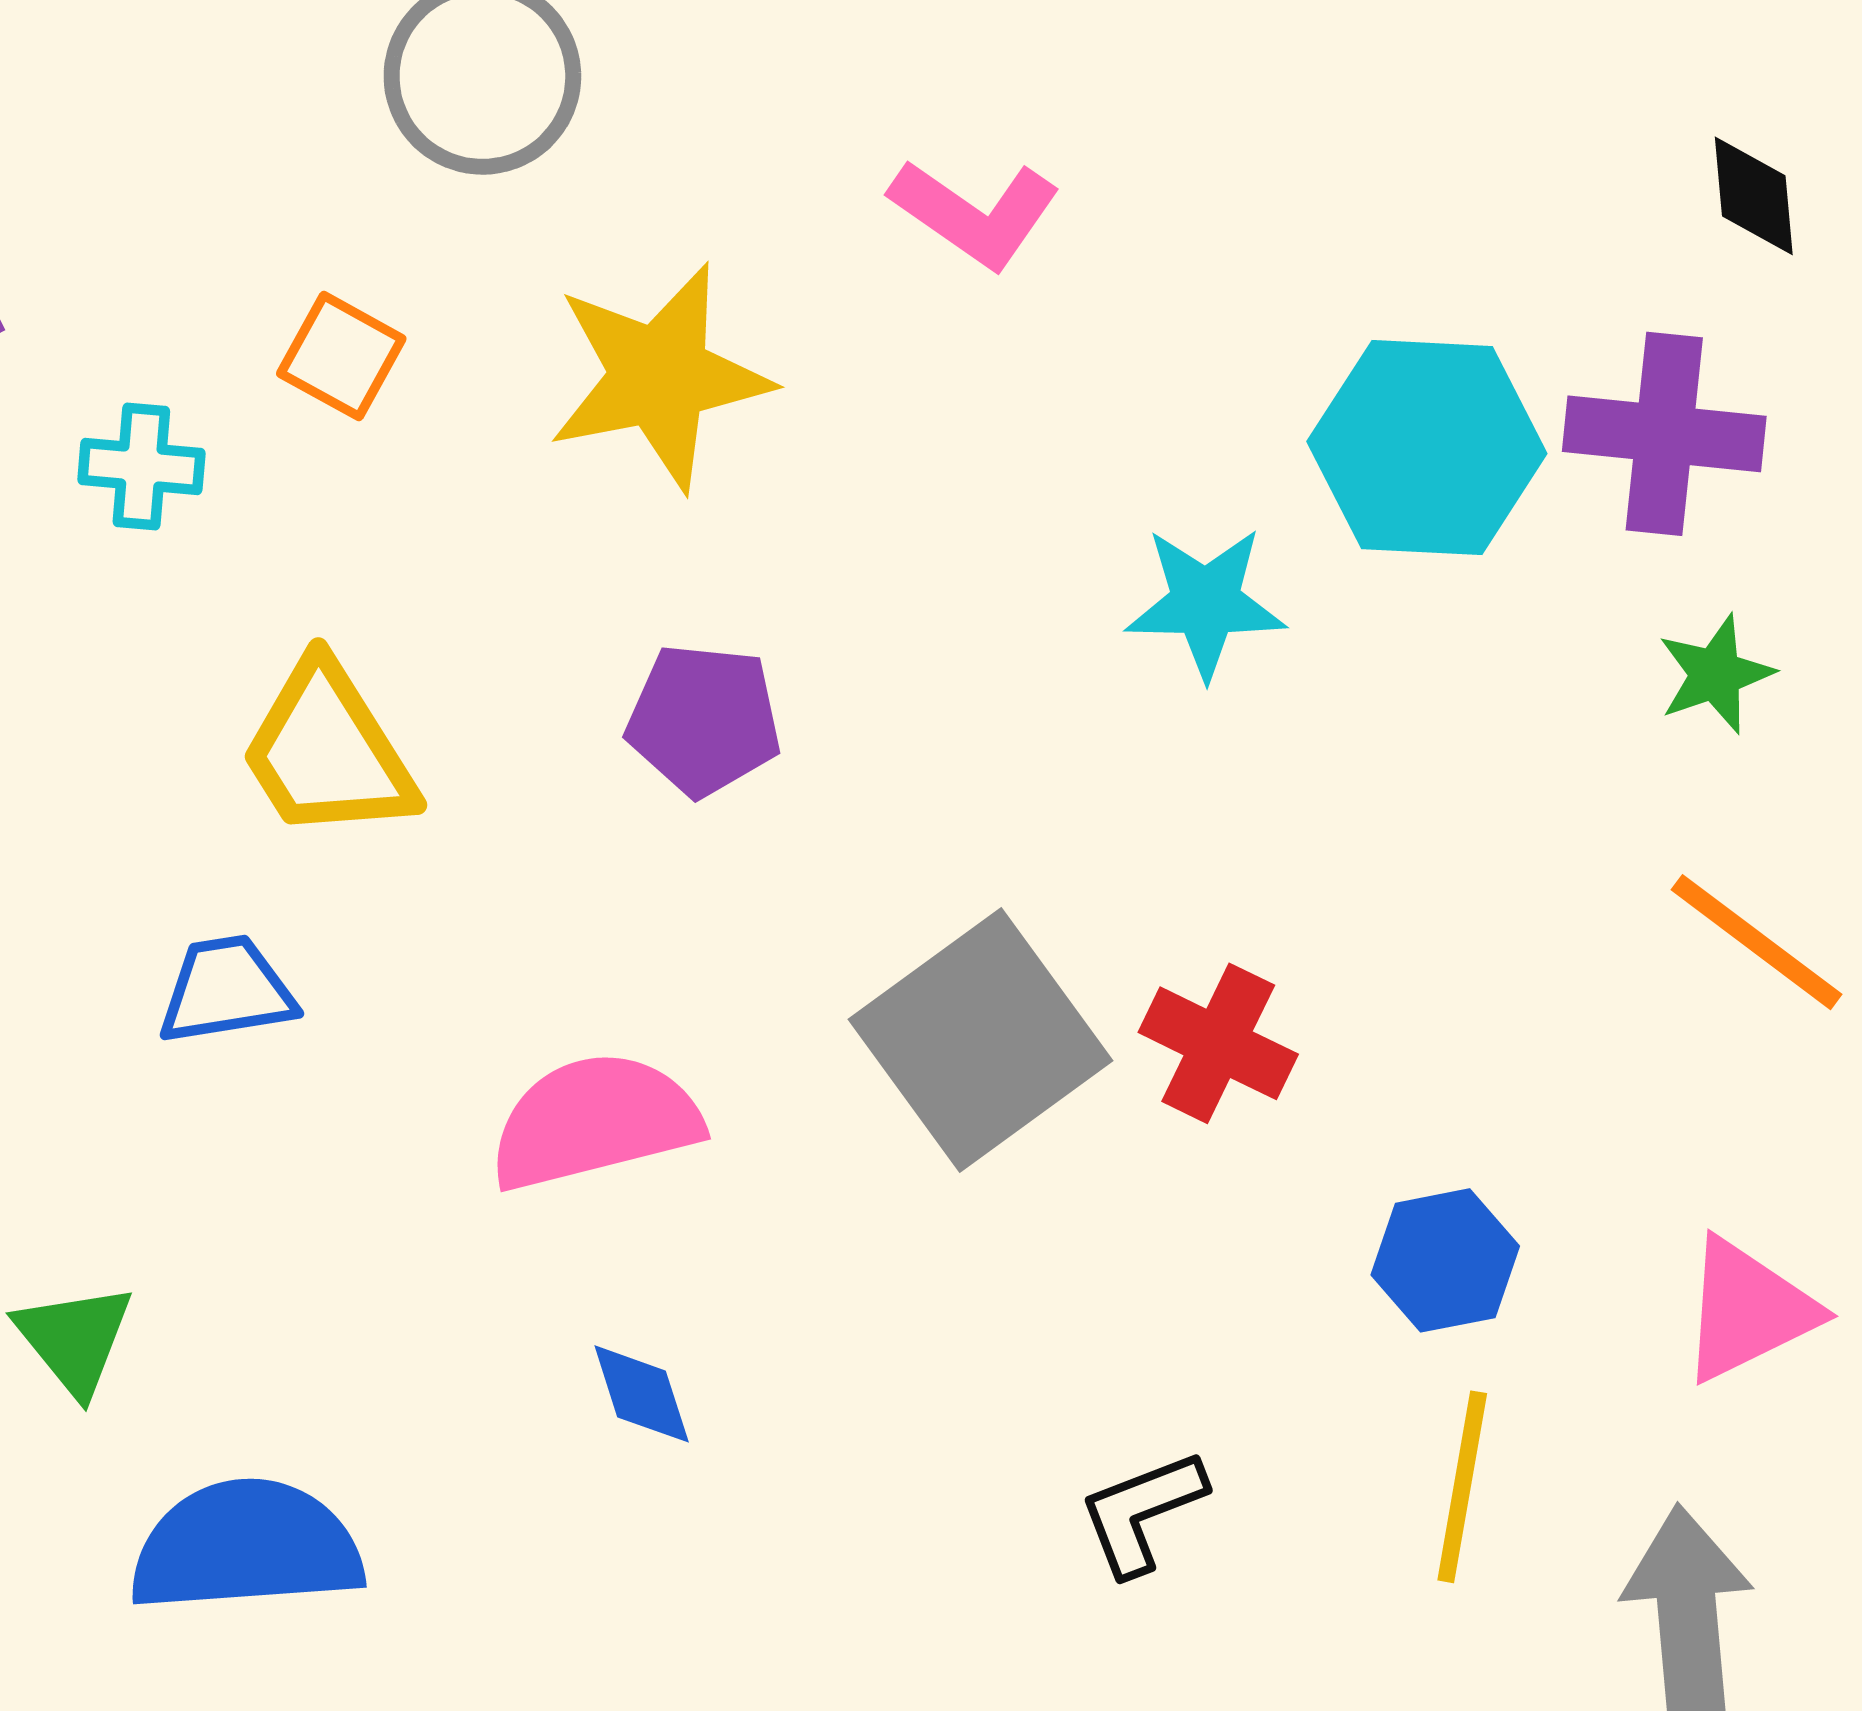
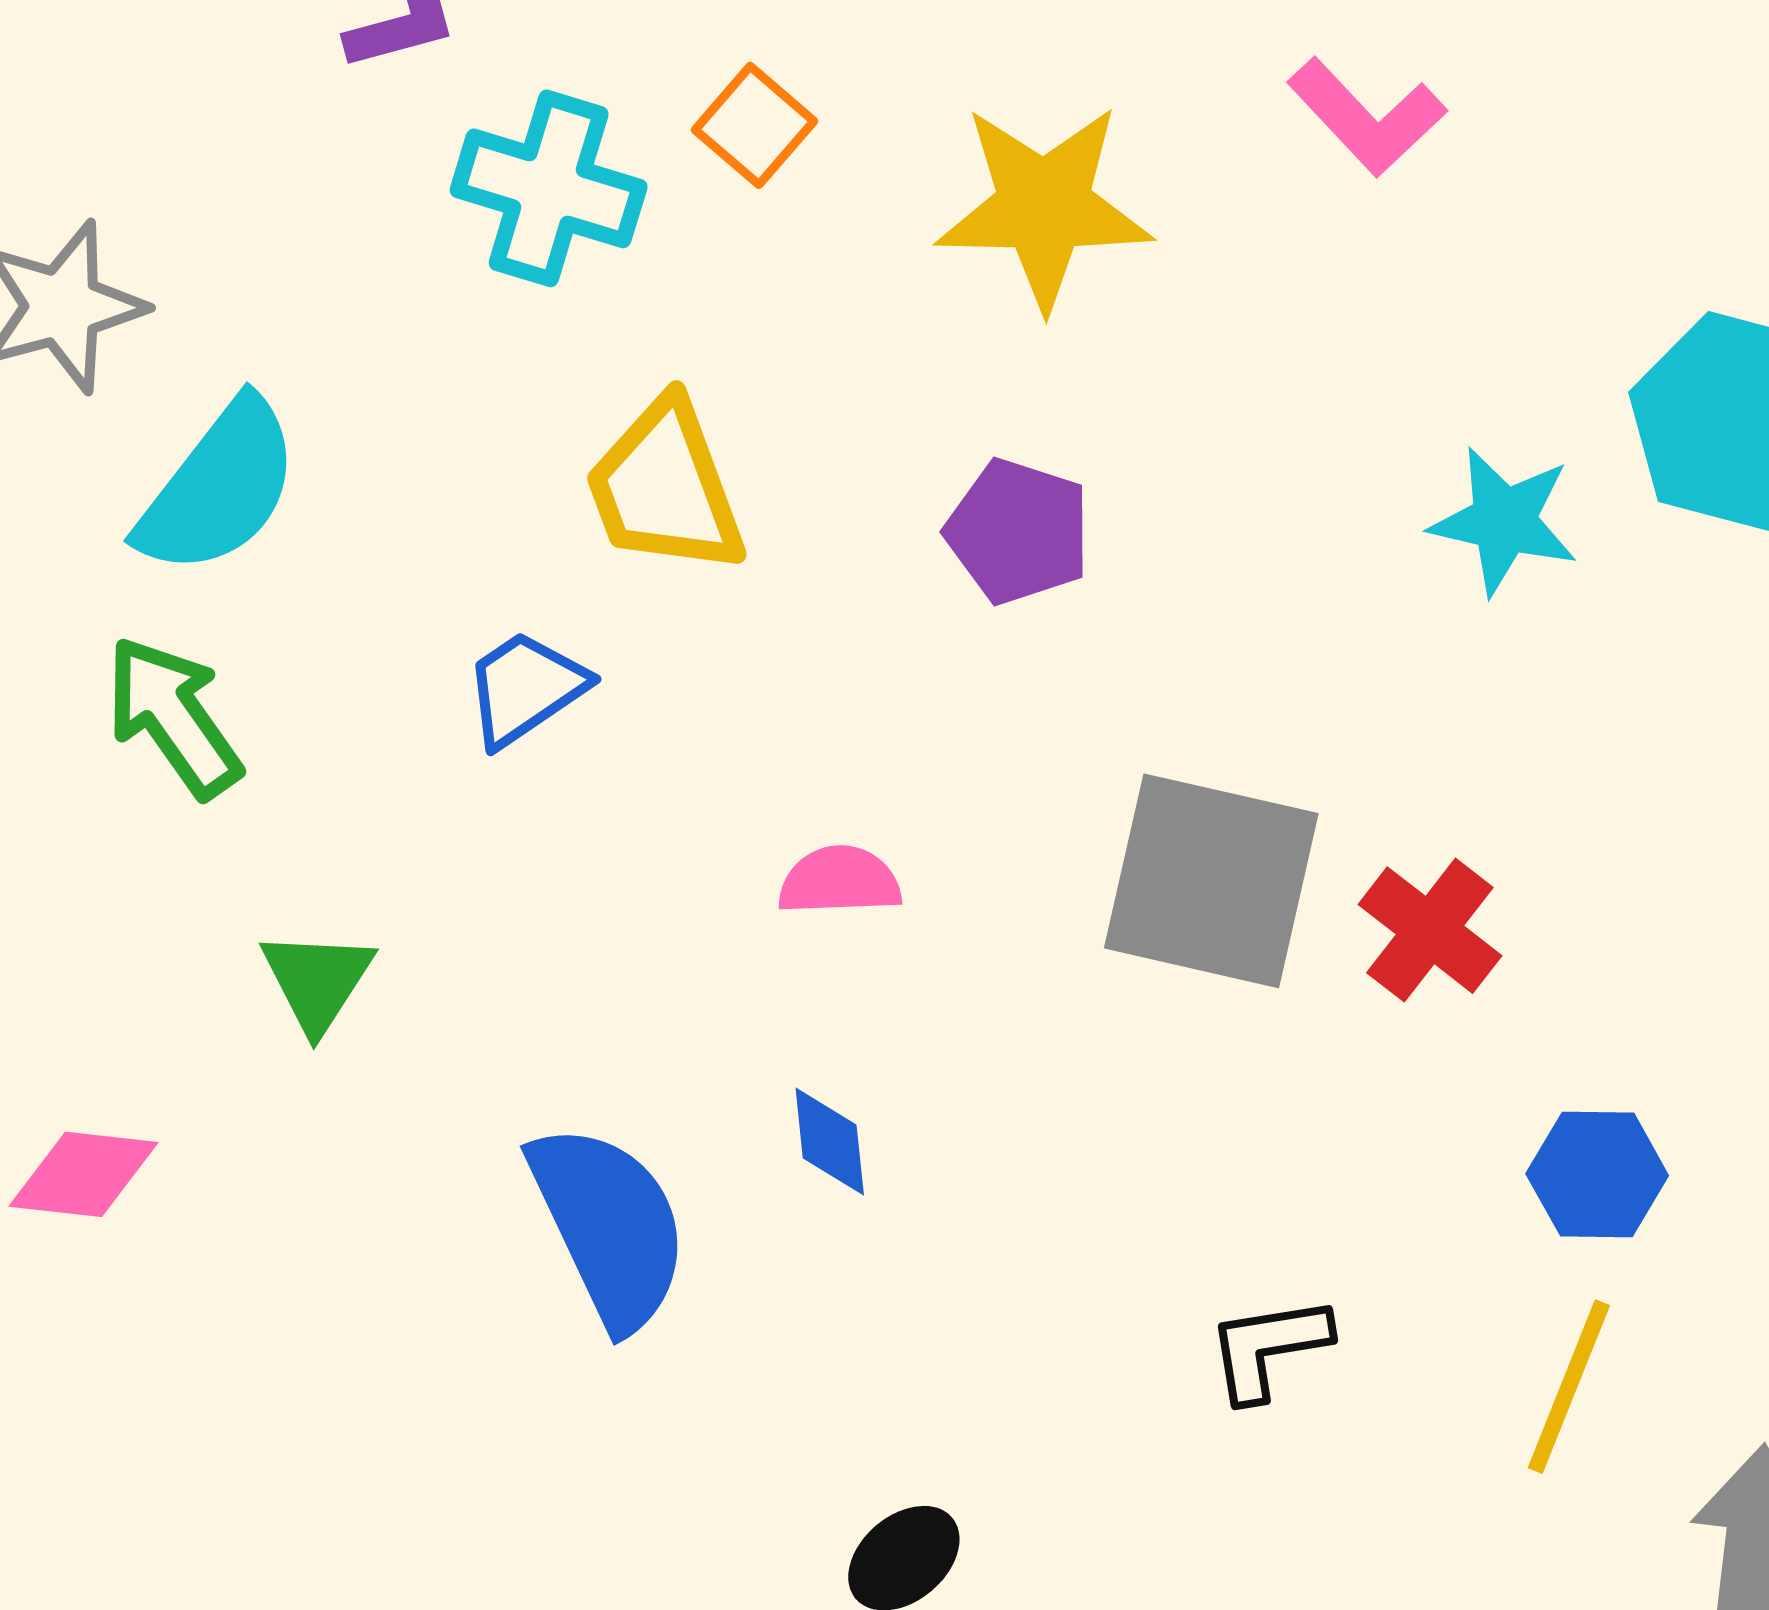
cyan cross: (141, 467) -> (549, 188), size x1.6
blue trapezoid: (226, 990) -> (525, 688), turned -37
gray square: (980, 1040) -> (1211, 881), turned 37
pink semicircle: (595, 1121) -> (840, 881), size x0.6
blue semicircle: (246, 1546) -> (609, 1226), moved, turned 57

